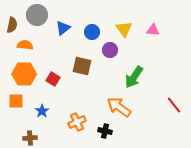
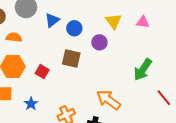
blue circle: (92, 32) -> (74, 28), moved
green arrow: (134, 77) -> (143, 70), moved

